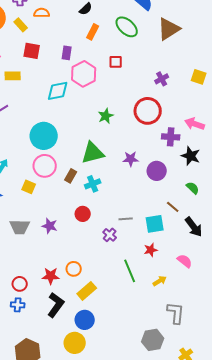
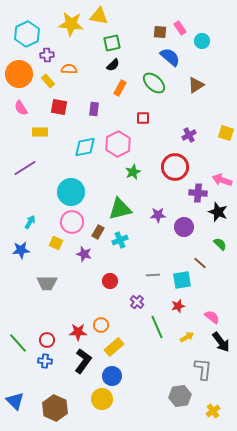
brown triangle: (169, 29) -> (196, 85), size x0.7
pink hexagon: (84, 74) -> (118, 144), moved
red circle: (83, 214) -> (110, 281), moved
purple star: (50, 226) -> (84, 254), moved
black arrow: (194, 227) -> (221, 342), moved
purple cross: (110, 235) -> (137, 302), moved

